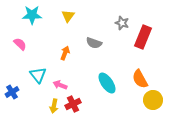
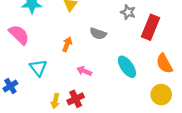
pink semicircle: (20, 44) -> (19, 35), size x1.5
orange semicircle: (140, 79) -> (164, 64), moved
cyan ellipse: (107, 83) -> (127, 67), moved
pink arrow: (60, 85) -> (84, 71), moved

